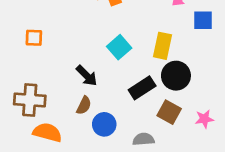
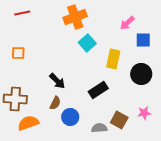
cyan square: (119, 47) -> (87, 43), moved
black circle: (176, 76) -> (141, 74), moved
brown square: (169, 112) -> (119, 120), moved
orange semicircle: (47, 132) -> (28, 123), turned -35

